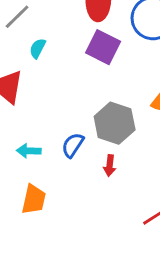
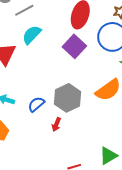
cyan semicircle: (38, 48) -> (32, 35), size x1.5

